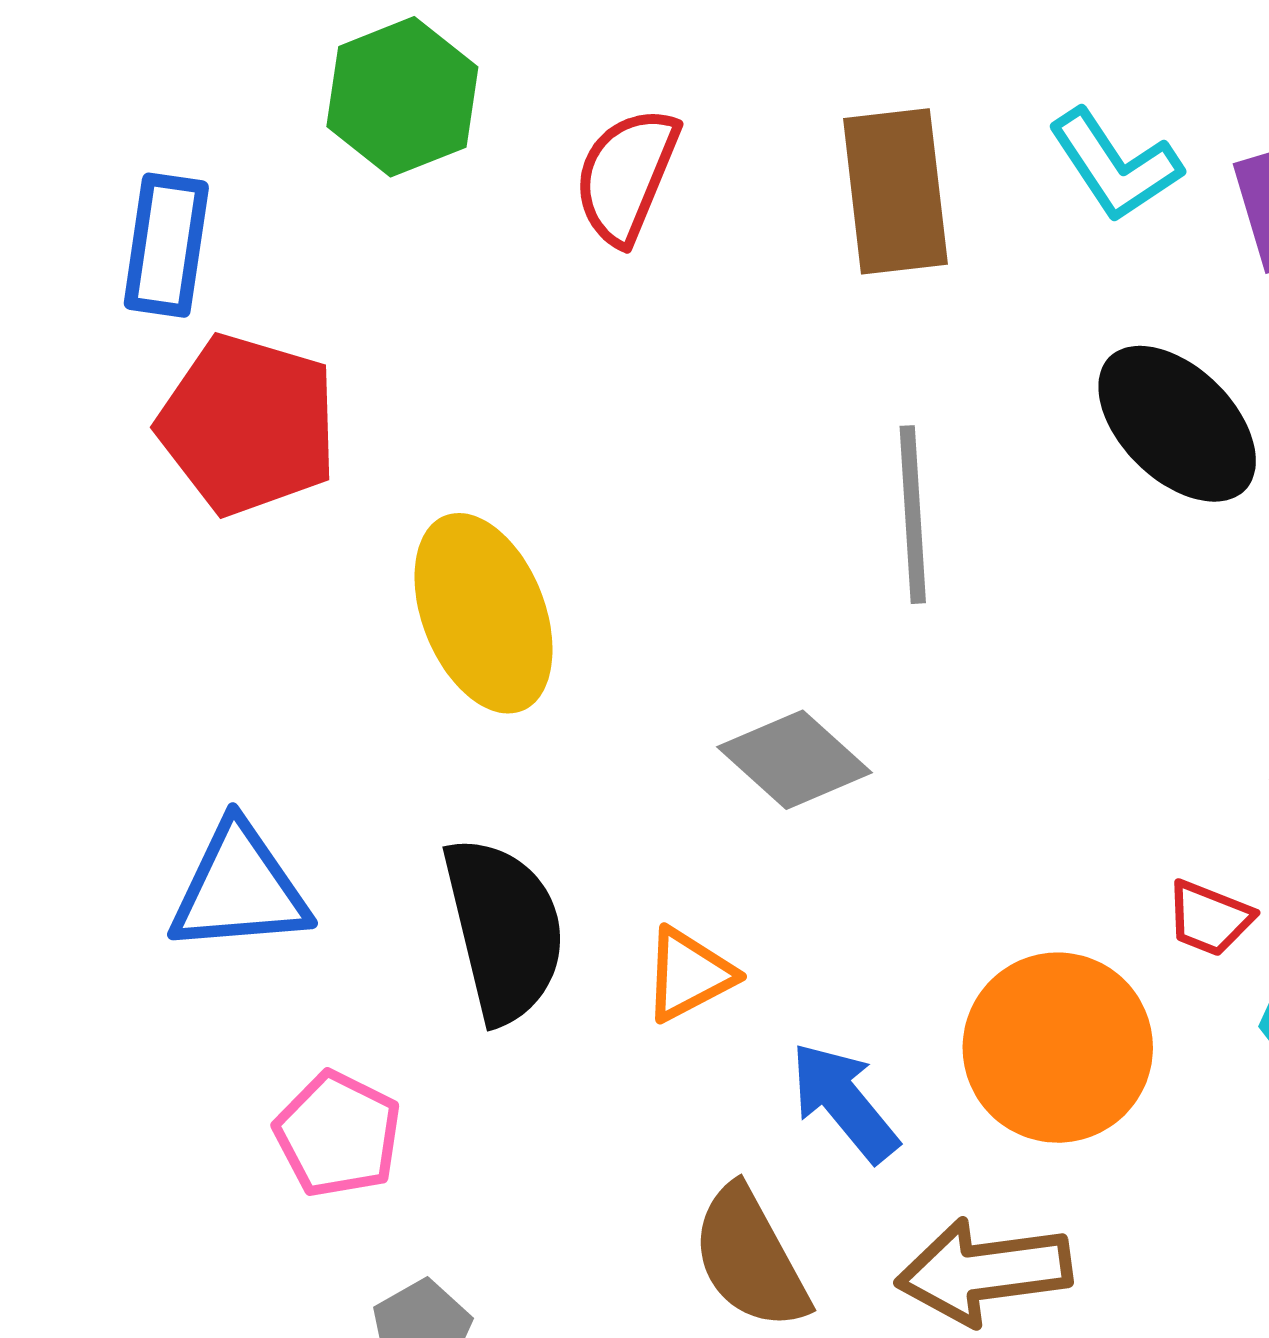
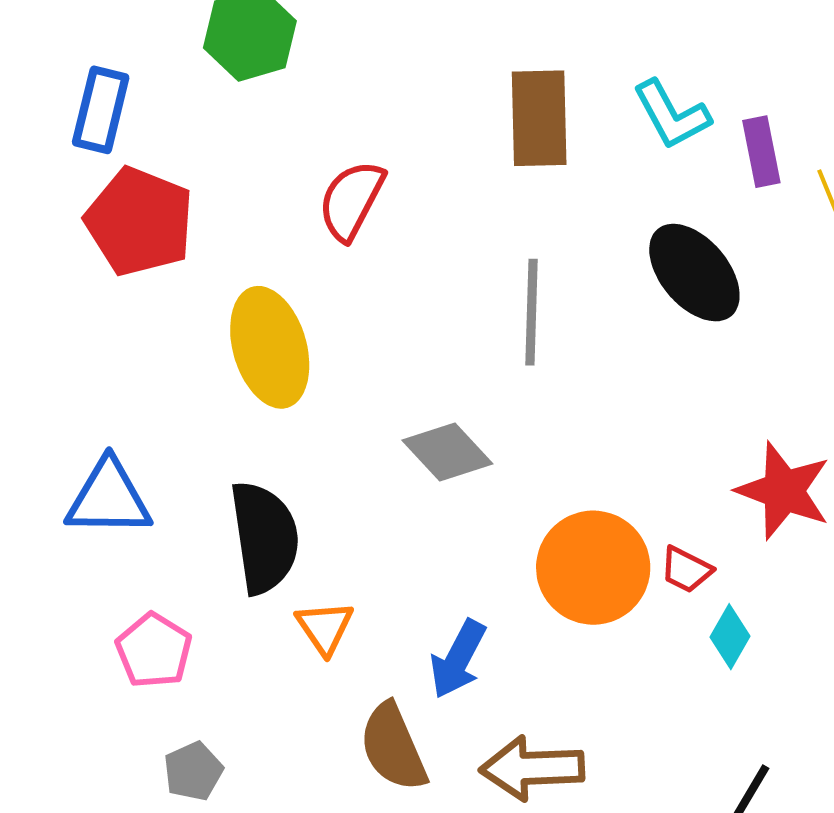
red semicircle: (626, 176) -> (351, 200), moved
orange triangle: (689, 974) -> (325, 627), moved, turned -42
orange circle: (1058, 1048) -> (593, 568), moved
blue arrow: (844, 1102) -> (458, 659), turned -118

